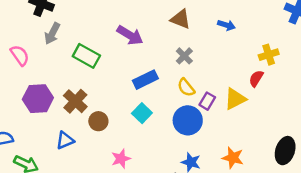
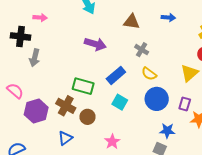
pink semicircle: (20, 55) -> (15, 91), moved
green rectangle: (86, 56) -> (83, 86), moved
purple rectangle: (207, 101) -> (185, 104), moved

